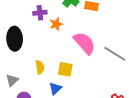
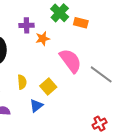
yellow square: (65, 69) -> (48, 86), turned 35

